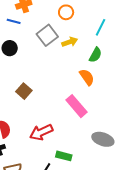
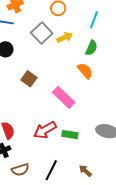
brown square: (24, 91) -> (29, 79), moved
pink rectangle: (76, 106) -> (64, 97), moved
green rectangle: (64, 156) -> (70, 135), moved

